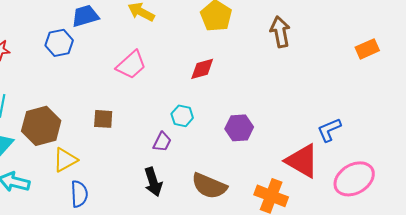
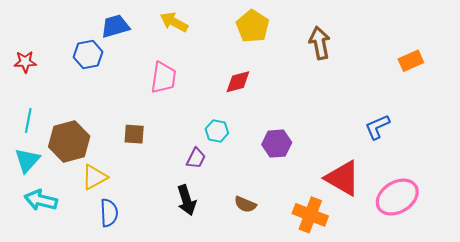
pink trapezoid: (131, 65) -> (164, 78), turned -40
blue L-shape: (329, 130) -> (377, 127), moved
brown semicircle: (209, 186) -> (245, 204), size x0.6

